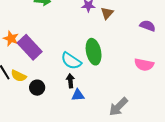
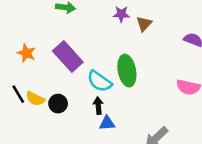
purple rectangle: (30, 47) -> (68, 56), moved
black circle: (37, 88) -> (58, 104), moved

